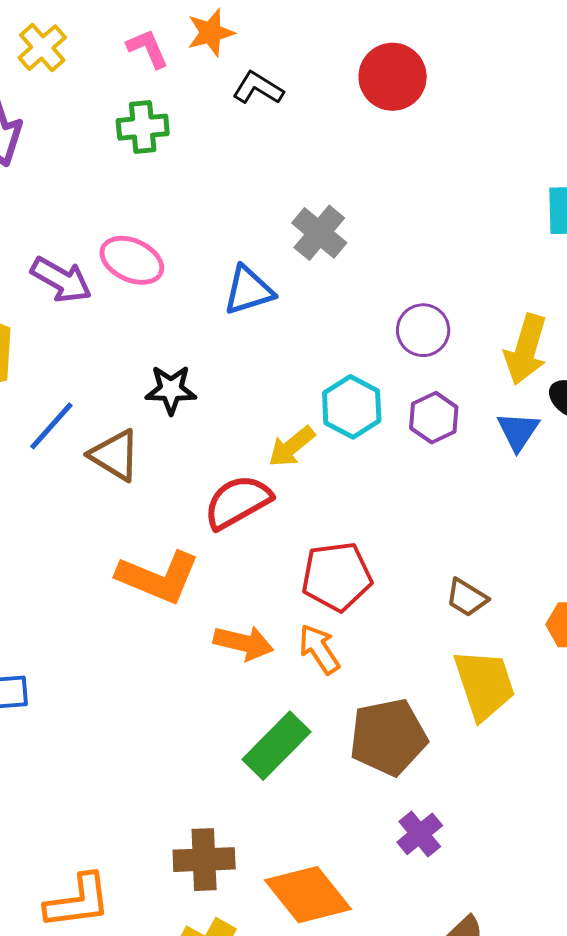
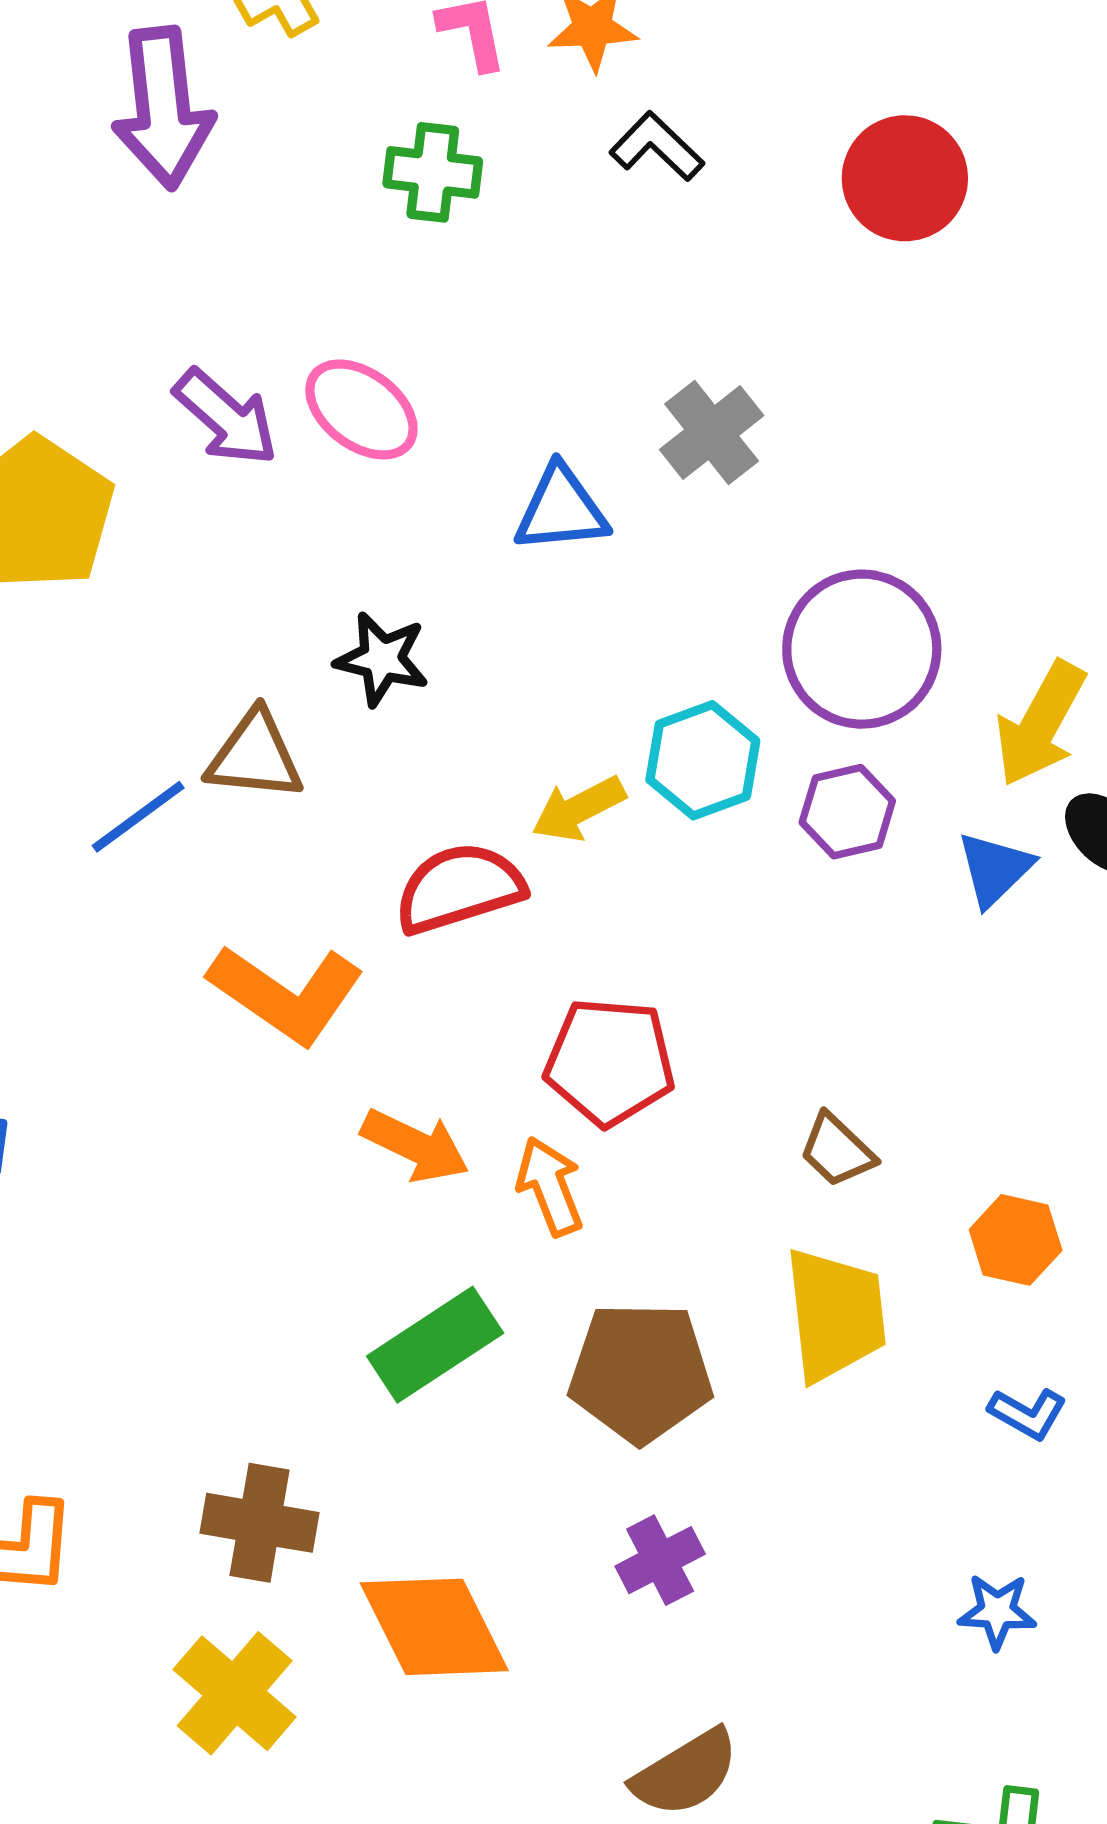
purple circle: (423, 330) -> (862, 649), size x1.6
blue line: (51, 426) -> (138, 817), moved
brown triangle: (115, 455) -> (255, 756), turned -38

